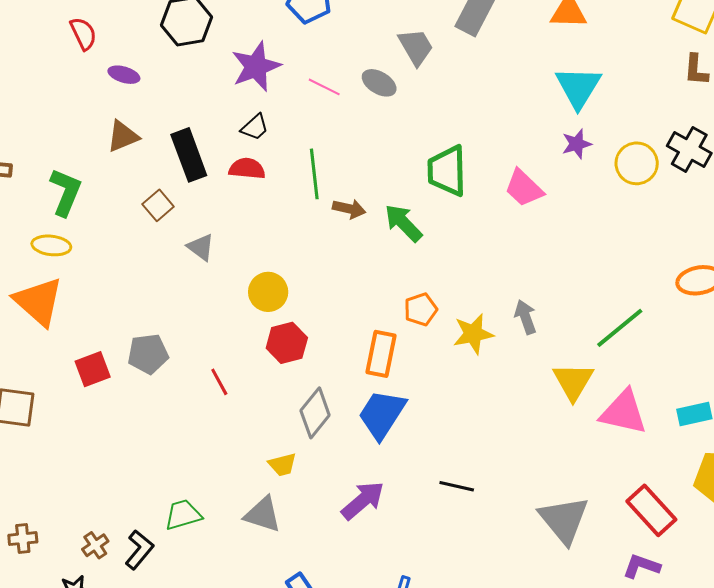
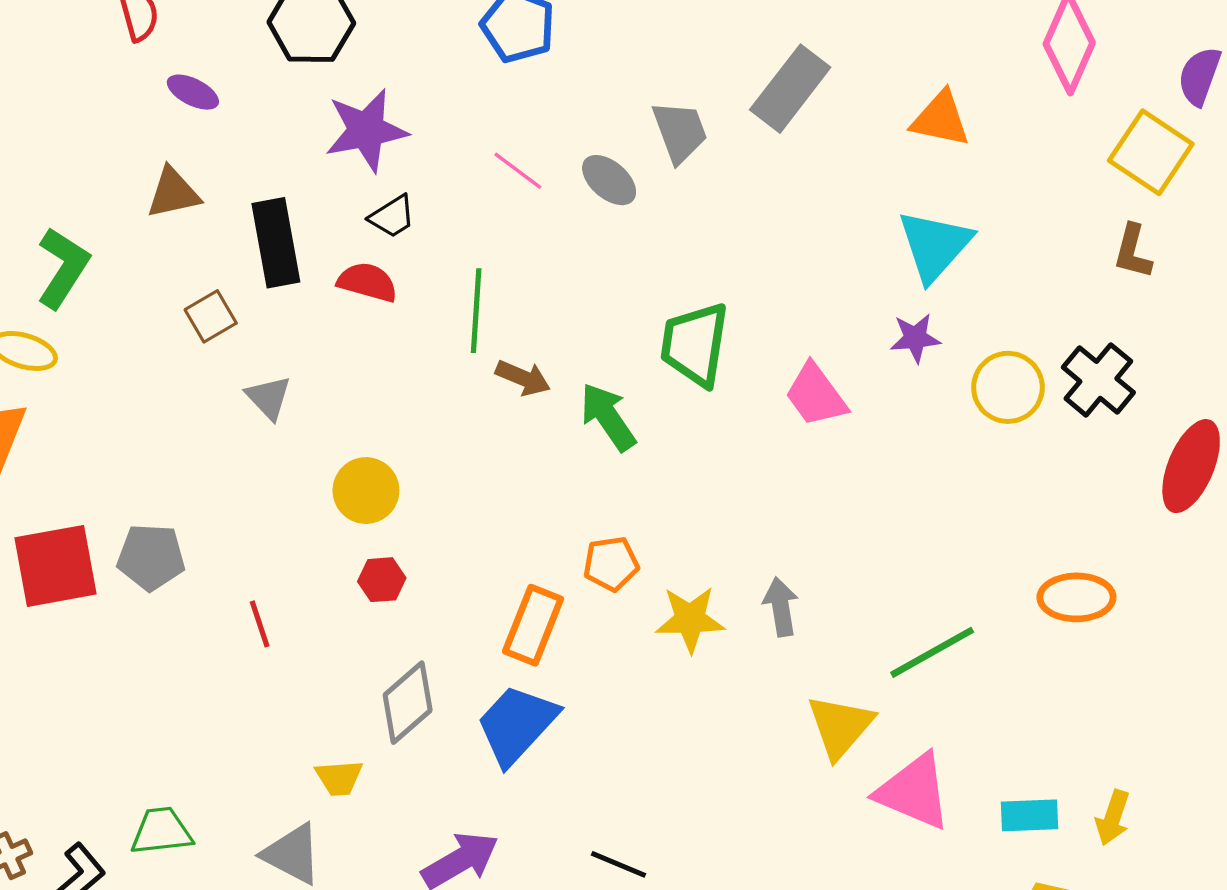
purple star: (256, 67) -> (366, 130), moved
red hexagon: (287, 343) -> (382, 580), size x0.7
red square: (93, 369) -> (55, 566), size x1.5

